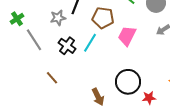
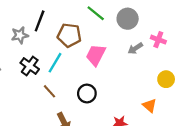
brown line: (52, 78) -> (49, 91), moved
black circle: (128, 82) -> (87, 93), moved, size x0.7

